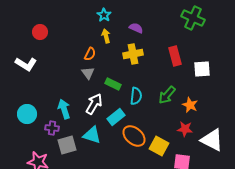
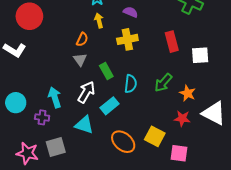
red circle: (40, 32) -> (29, 16), size x1.6
green rectangle: (113, 84) -> (106, 71), turned 35
orange ellipse: (134, 136) -> (123, 142), moved
white triangle: (212, 140) -> (214, 113), moved
gray square: (67, 145) -> (56, 147), moved

